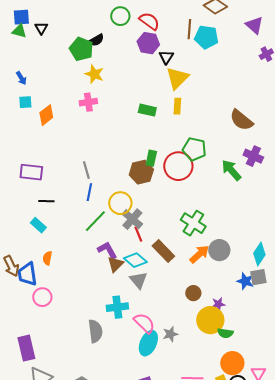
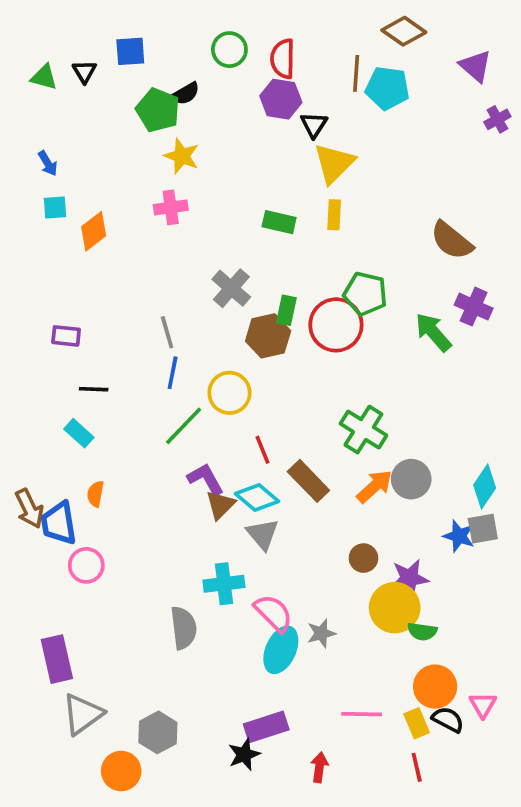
blue square: (21, 17) -> (130, 51), moved
red semicircle: (149, 21) -> (283, 59), turned -125
purple rectangle: (31, 172) -> (66, 336), size x0.7
gray cross: (132, 219) -> (231, 288), moved
purple star: (218, 304) -> (409, 578), size x1.5

